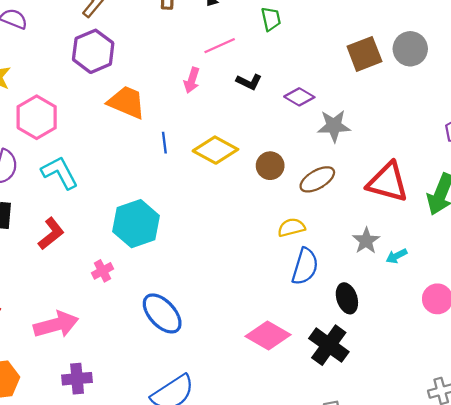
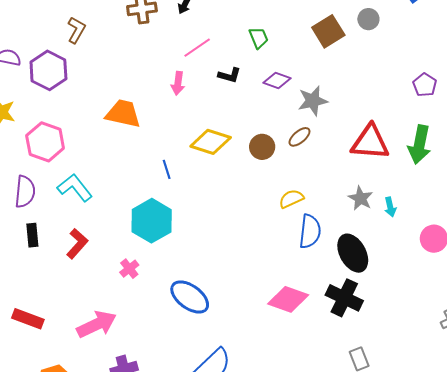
green trapezoid: (271, 19) -> (259, 38), moved
gray circle: (410, 49) -> (368, 19), size x0.7
purple hexagon: (93, 51) -> (48, 70), moved
blue line: (164, 143) -> (167, 169), moved
brown ellipse: (317, 179) -> (299, 137), moved, size x0.7
cyan arrow: (397, 256) -> (390, 207), turned -66
black ellipse: (347, 298) -> (353, 253), size x1.4

